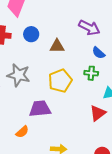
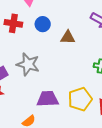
yellow pentagon: (60, 81) -> (80, 99), moved

